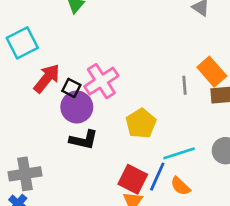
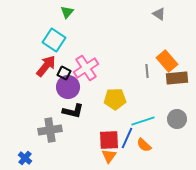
cyan square: (22, 43) -> (54, 40), moved, turned -30
yellow pentagon: (141, 123) -> (115, 99), turned 30
gray cross: (25, 174) -> (50, 130), moved
red square: (133, 179) -> (109, 140), turned -30

